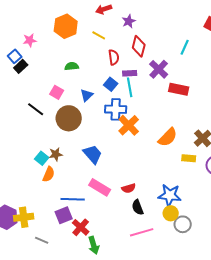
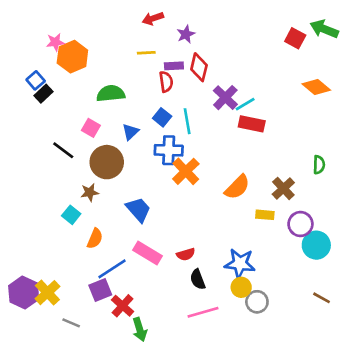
orange hexagon: (66, 26) -> (72, 57), moved
yellow line: (99, 35) -> (146, 53), turned -32
pink star: (30, 40) -> (55, 42), moved
cyan line: (185, 47) -> (245, 104), moved, turned 35
green semicircle: (72, 66) -> (111, 94), size x1.5
purple rectangle: (130, 73) -> (174, 66), moved
brown star: (56, 154) -> (90, 192), moved
orange semicircle: (49, 174) -> (95, 239), moved
blue line: (73, 199) -> (112, 269), turned -35
yellow cross: (24, 217) -> (47, 293), turned -36

